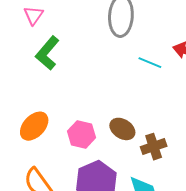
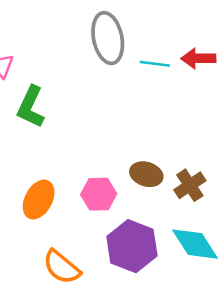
cyan line: (150, 63) -> (155, 64), moved

